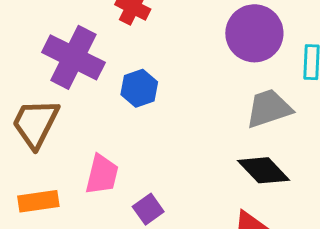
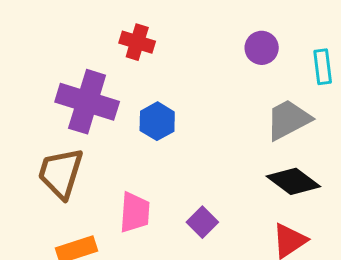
purple circle: (254, 33) -> (262, 48), size x0.6
purple square: (148, 209) -> (202, 222), moved

